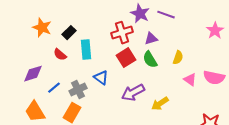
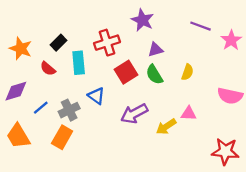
purple line: (166, 15) -> (200, 26), moved
orange star: (42, 28) -> (21, 49), moved
red cross: (122, 33) -> (107, 43), moved
pink triangle: (190, 80) -> (189, 114), moved, turned -32

